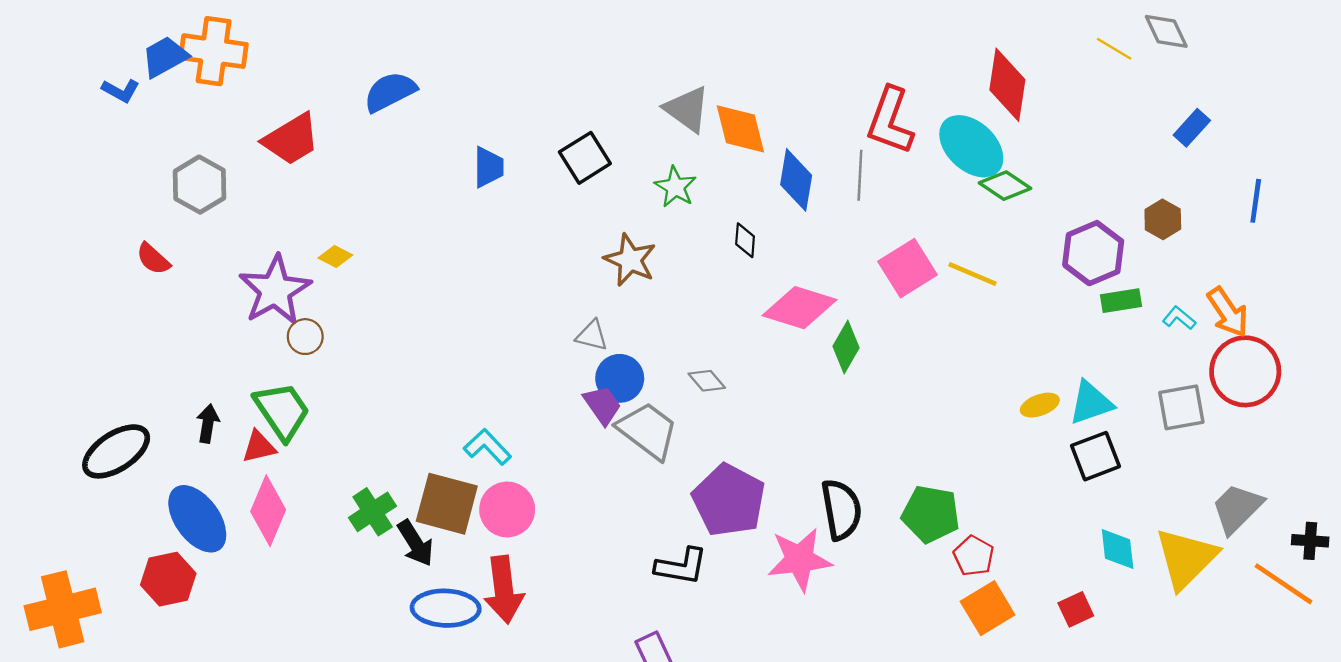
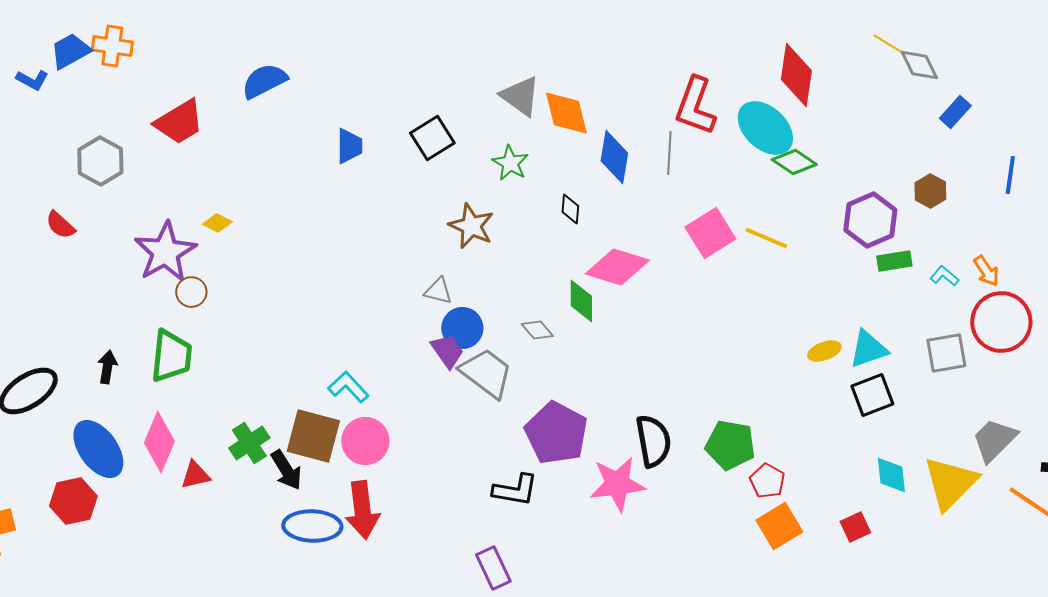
gray diamond: (1166, 31) -> (919, 65), moved
orange cross: (214, 51) -> (112, 46), size x0.7
orange arrow: (1228, 312) -> (986, 271), size x0.7
green diamond: (846, 347) -> (581, 301), moved, turned -30
green trapezoid: (282, 411) -> (171, 356), turned 40
red triangle: (259, 447) -> (195, 475), moved

